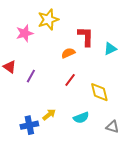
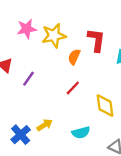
yellow star: (48, 20) -> (54, 36), moved
orange semicircle: (68, 53) -> (74, 57), turned -48
blue cross: (29, 125) -> (21, 135), turned -36

